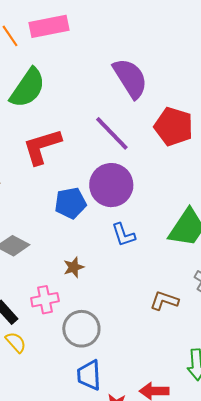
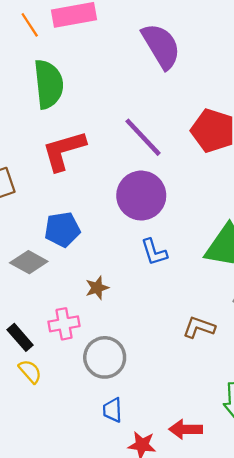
purple semicircle: (130, 78) -> (161, 46), moved
green semicircle: (28, 88) -> (49, 84), turned -42
blue pentagon: (70, 203) -> (62, 229), moved
blue trapezoid: (89, 375) -> (112, 410), size x0.7

